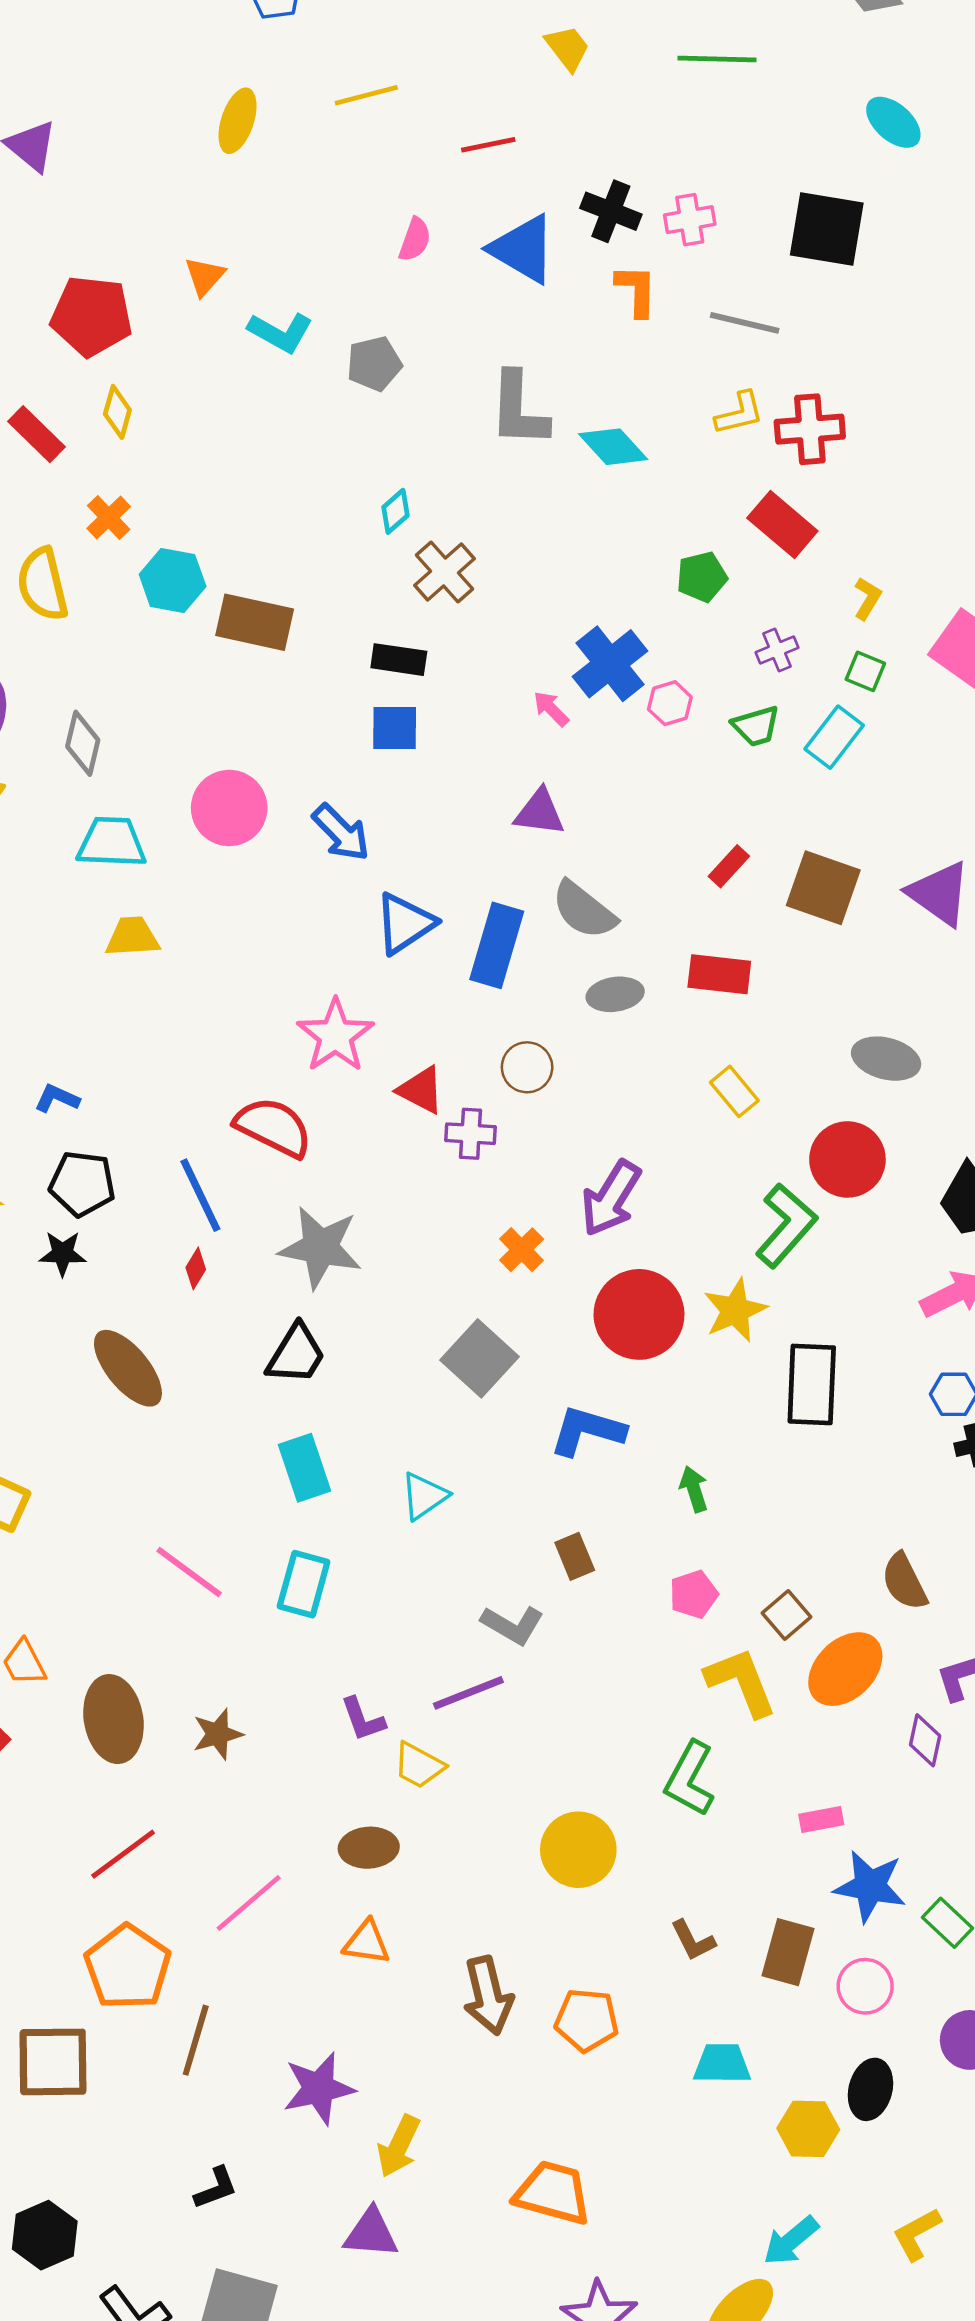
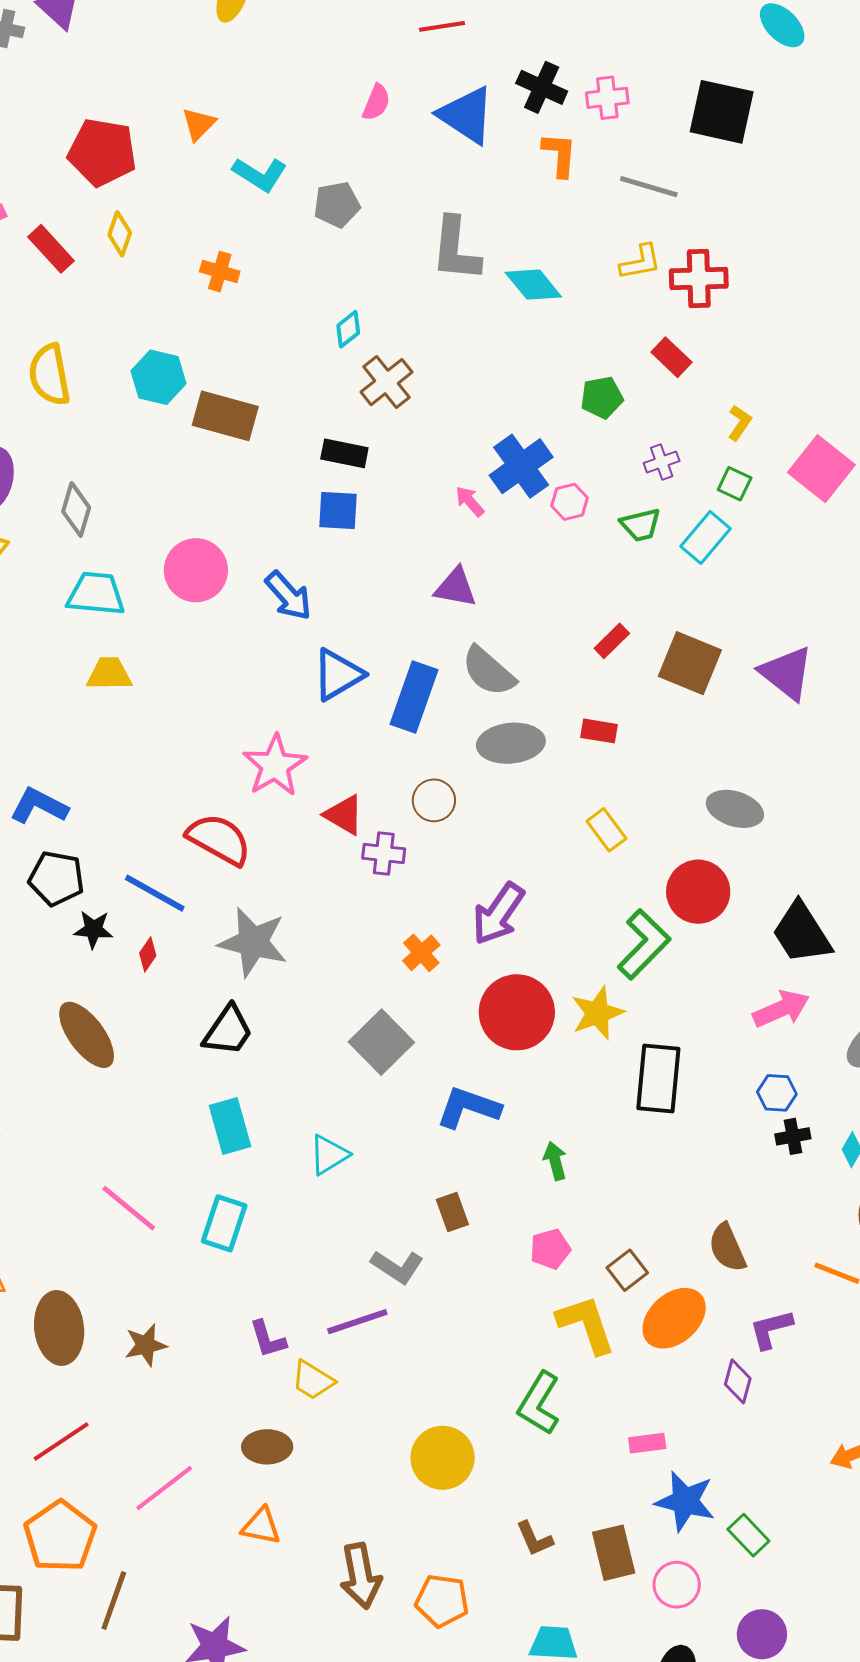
orange cross: (109, 517) -> (220, 272), moved, turned -33
red rectangle: (782, 525) -> (672, 357), size x0.7
red rectangle: (719, 974) -> (599, 731), size x0.7
gray ellipse: (615, 994) -> (511, 743), size x1.4
blue L-shape: (57, 1098) -> (39, 806), size x1.5
blue line: (200, 1195) -> (155, 893), turned -38
black star: (63, 1253) -> (93, 929), moved
brown rectangle: (788, 1952) -> (614, 1553), turned -32

